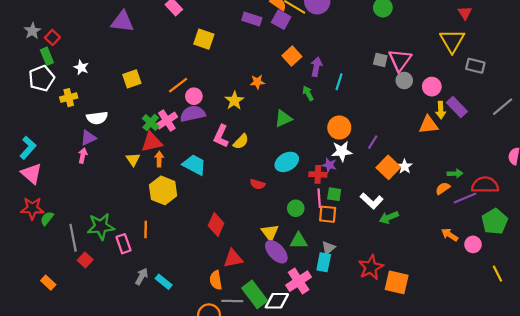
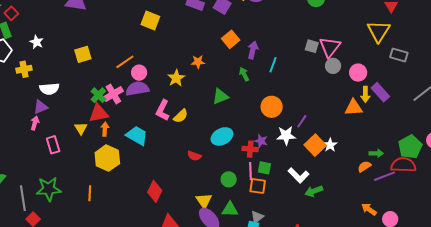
white star: (342, 151) -> (286, 136), moved
green pentagon: (495, 221) -> (410, 147), moved
pink rectangle: (123, 244) -> (53, 145), moved

